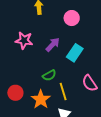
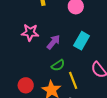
purple arrow: (53, 45) -> (53, 42), moved

